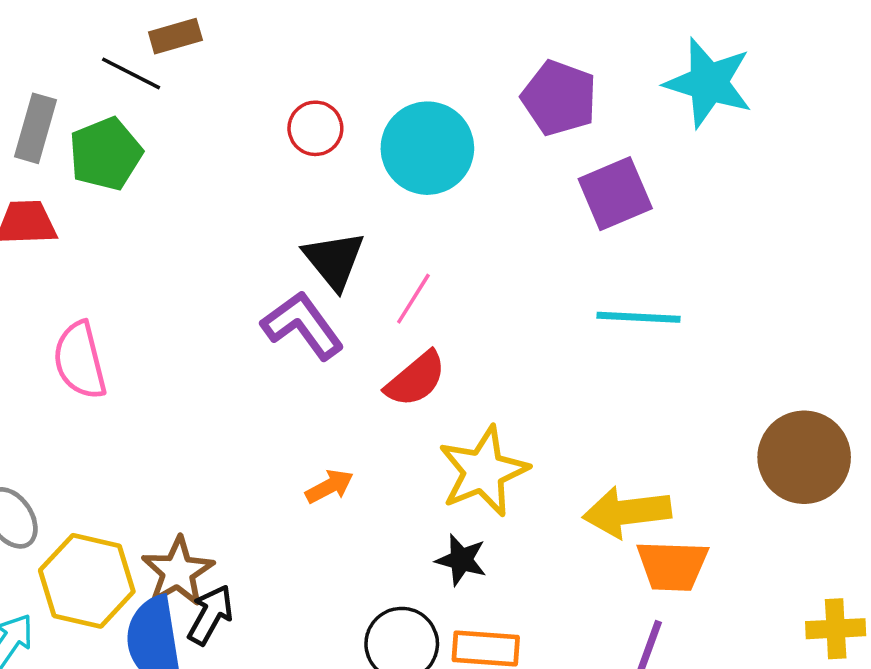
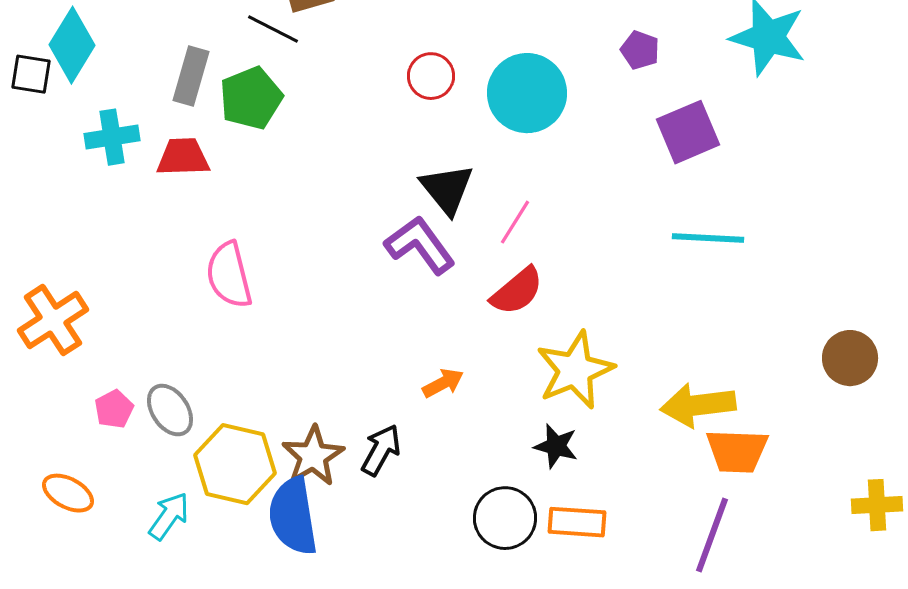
purple pentagon: (559, 98) -> (640, 50), size x0.6
brown circle: (804, 457) -> (850, 358), size x0.7
black arrow: (210, 615) -> (381, 450), moved

